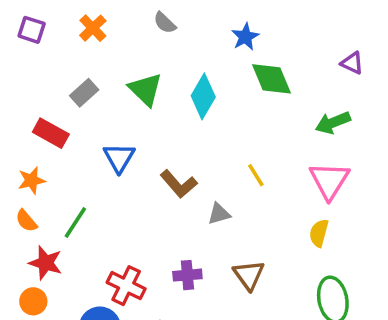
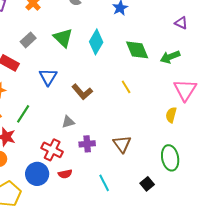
green diamond: (272, 79) -> (137, 50), moved
pink triangle: (329, 180) -> (185, 90), moved
gray triangle: (219, 214) -> (68, 122), moved
yellow semicircle: (319, 233) -> (171, 115), moved

